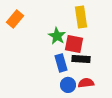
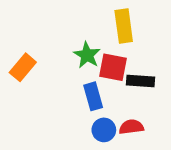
orange rectangle: (15, 19) -> (23, 67), moved
black rectangle: (81, 59) -> (141, 81), moved

